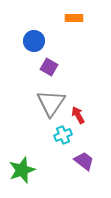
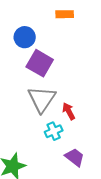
purple square: (49, 67) -> (40, 63), size x1.5

